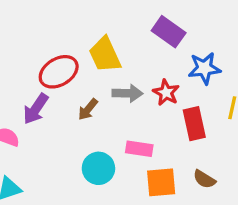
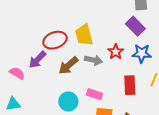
purple rectangle: (169, 32) -> (135, 26), moved
red star: (166, 93) -> (116, 52), moved
brown arrow: (88, 109) -> (68, 65), size x1.5

